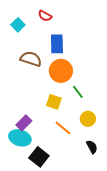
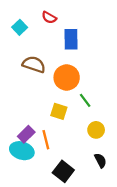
blue rectangle: (57, 44) -> (71, 39), moved
orange line: (63, 128) -> (46, 140), moved, turned 36
black square: (39, 157) -> (63, 171), moved

